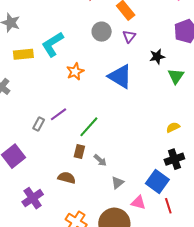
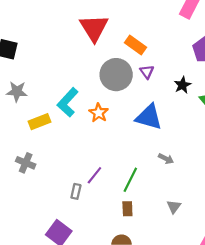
gray circle: (102, 32) -> (116, 75), size x1.5
orange star: (75, 72) -> (99, 113), moved
gray arrow: (100, 160) -> (166, 159), moved
gray triangle: (118, 183) -> (174, 207), moved

